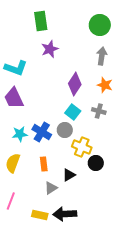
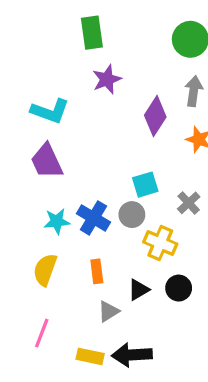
purple diamond: (75, 84) -> (155, 116), moved
gray cross: (99, 111) -> (189, 203), moved, turned 32
cyan square: (73, 112) -> (145, 185), turned 35
black circle: (96, 163) -> (179, 288), moved

